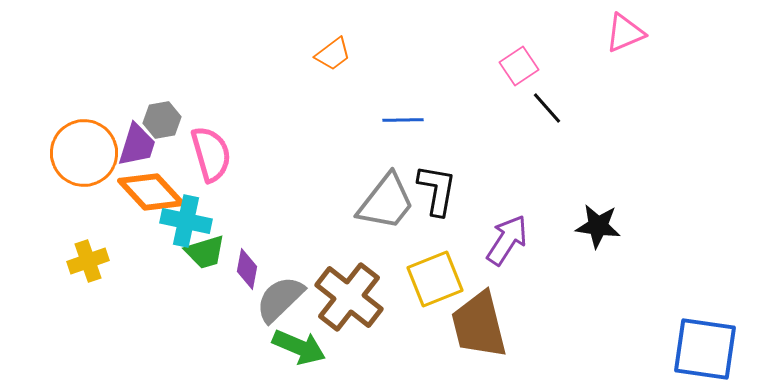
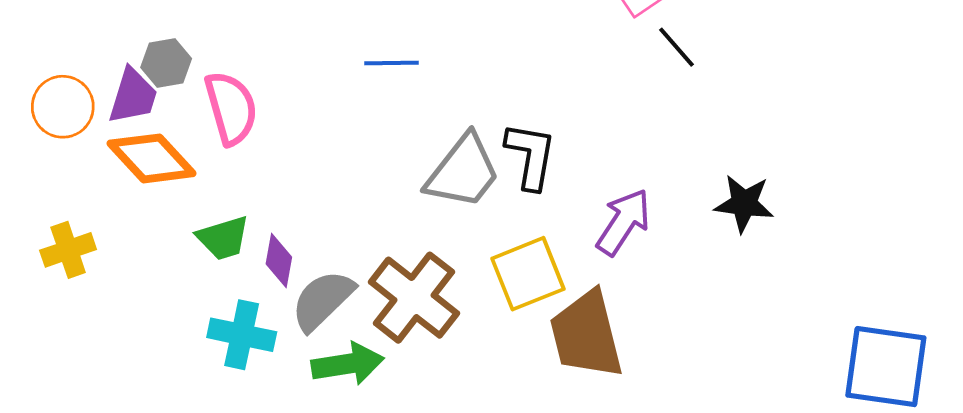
blue line: (403, 120) -> (391, 63), moved
orange circle: (84, 153) -> (63, 107), size x0.7
cyan cross: (186, 221) -> (242, 335), moved
green arrow: (299, 347) -> (348, 364), turned -32

